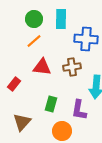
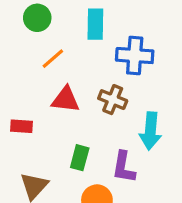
green circle: (34, 19) -> (37, 18), moved
brown cross: (72, 67) -> (113, 100), turned 30
red rectangle: (14, 84) -> (22, 126), turned 56

